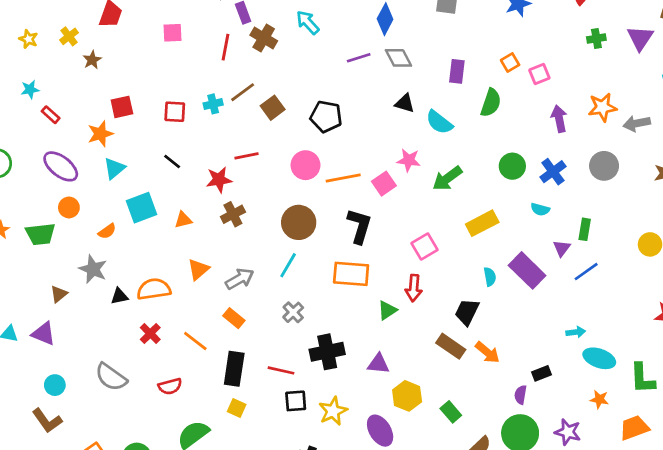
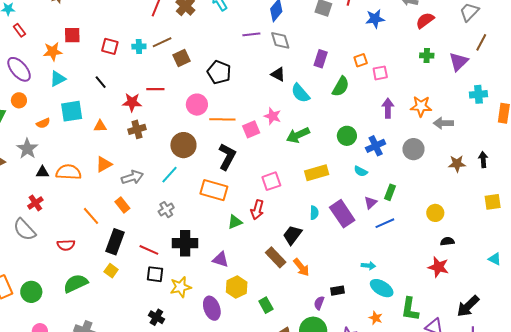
red cross: (150, 334) -> (35, 203), moved

